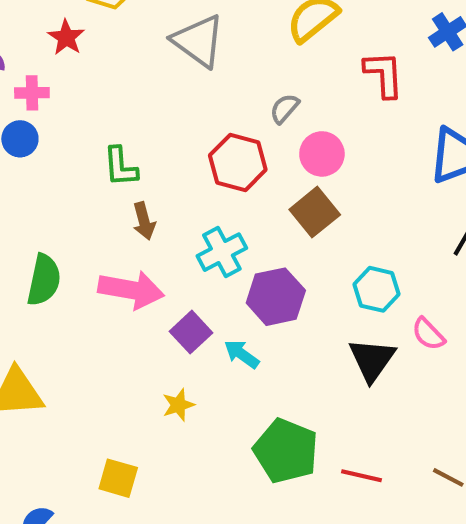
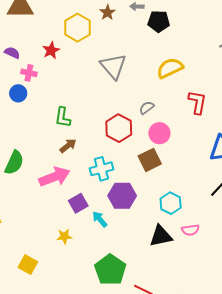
brown arrow: (144, 221) -> (68, 146), turned -126
pink arrow: (131, 290) -> (54, 177), turned -44
pink semicircle: (428, 334) -> (190, 230), turned -66
black triangle: (372, 360) -> (161, 236), turned 30

